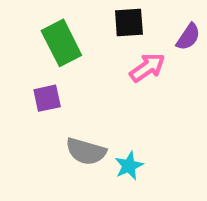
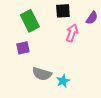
pink arrow: (147, 68) -> (72, 33), turned -36

